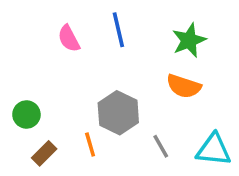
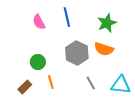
gray hexagon: (118, 113) -> (77, 53), moved
green circle: (26, 114) -> (38, 62), moved

